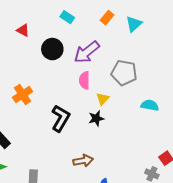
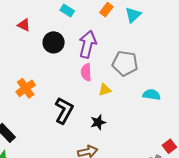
purple arrow: (87, 52) -> (87, 44), turned 144
yellow triangle: (103, 99) -> (105, 90), turned 32
black star: (96, 118) -> (98, 122), moved

